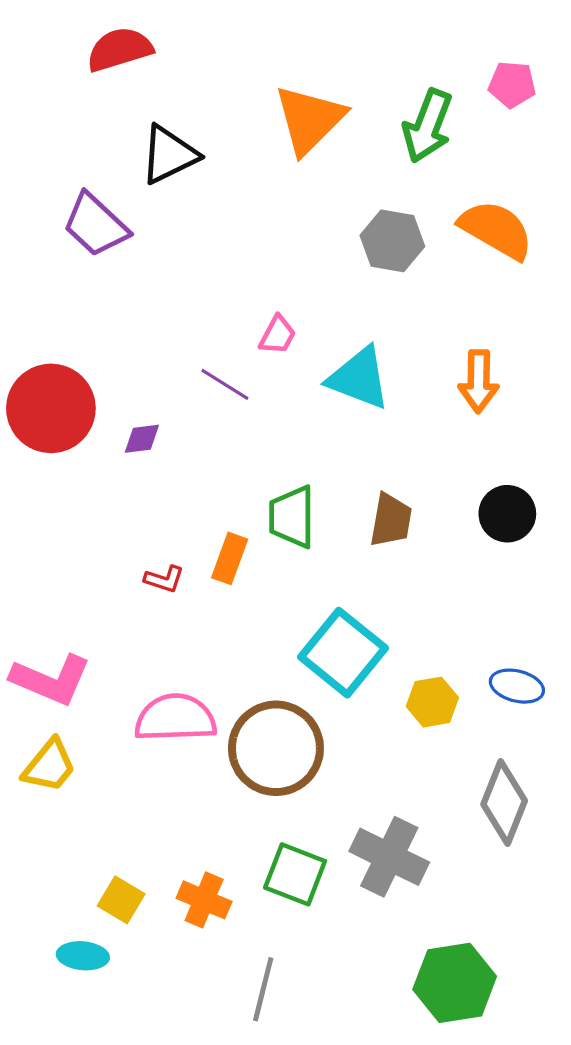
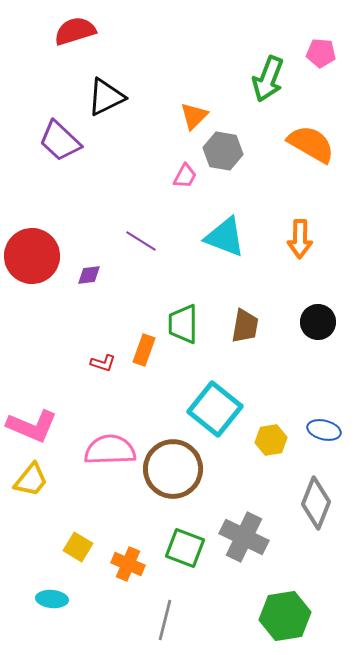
orange triangle: (309, 120) -> (194, 116), moved, size x0.6
gray hexagon: (392, 241) -> (223, 151), moved
pink trapezoid: (278, 335) -> (185, 176), moved
yellow square: (121, 900) -> (78, 547), moved

